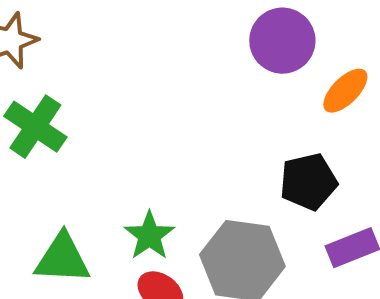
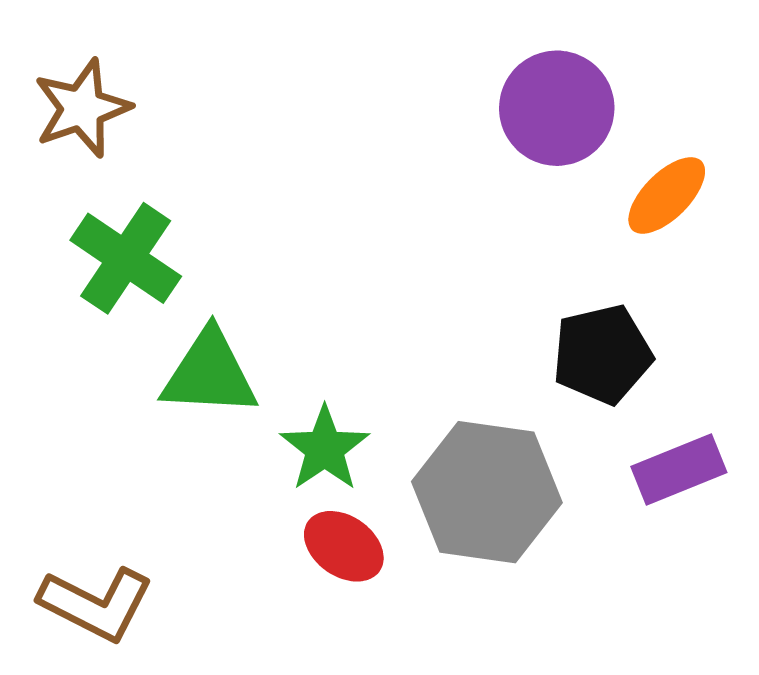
green triangle: (62, 259) -> (209, 373), moved

